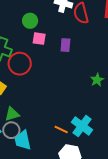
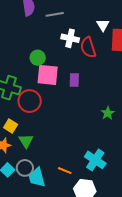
pink square: (39, 39) -> (48, 75), size x1.6
green triangle: (12, 114) -> (26, 141), moved, turned -42
orange line: (61, 130) -> (65, 171), moved

